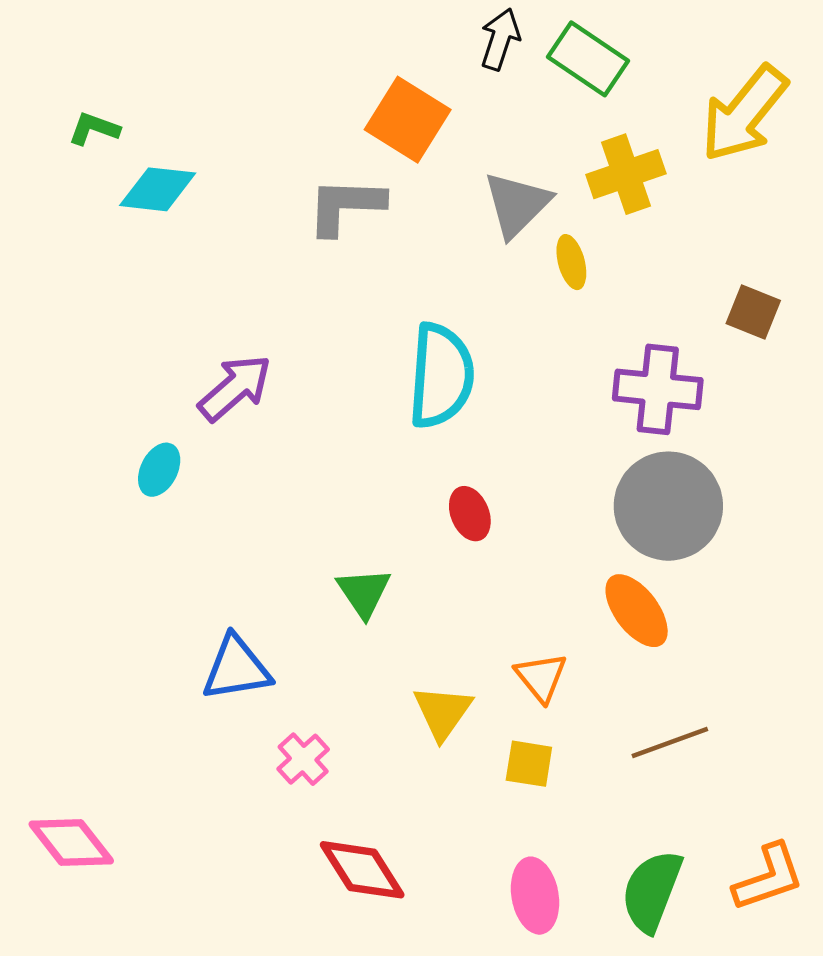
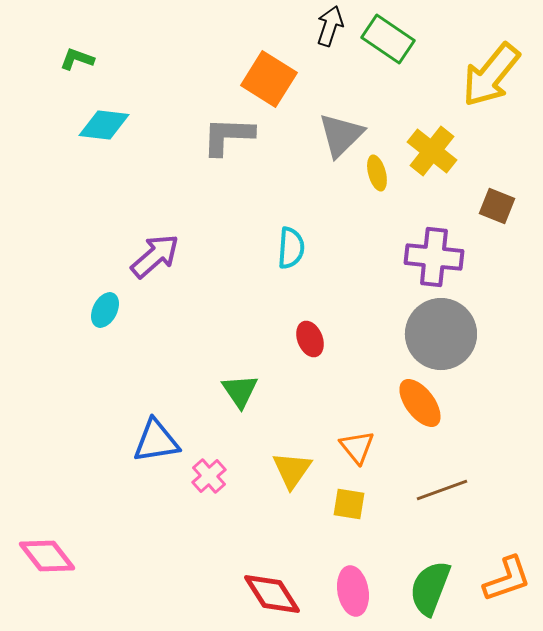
green L-shape: (94, 129) -> (77, 59), moved
yellow cross: (626, 174) -> (432, 151), moved, turned -33
cyan semicircle: (441, 376) -> (291, 248), size x0.6
pink cross: (303, 759) -> (209, 476), moved
red diamond: (362, 870) -> (272, 594), moved

